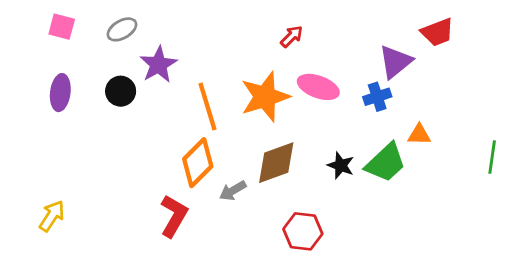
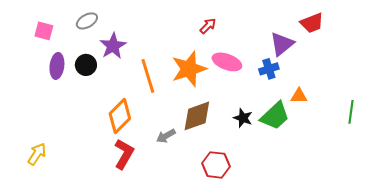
pink square: (62, 27) -> (44, 31), moved
purple ellipse: (60, 93) -> (57, 66), moved
orange diamond: (198, 163) -> (120, 116), moved

